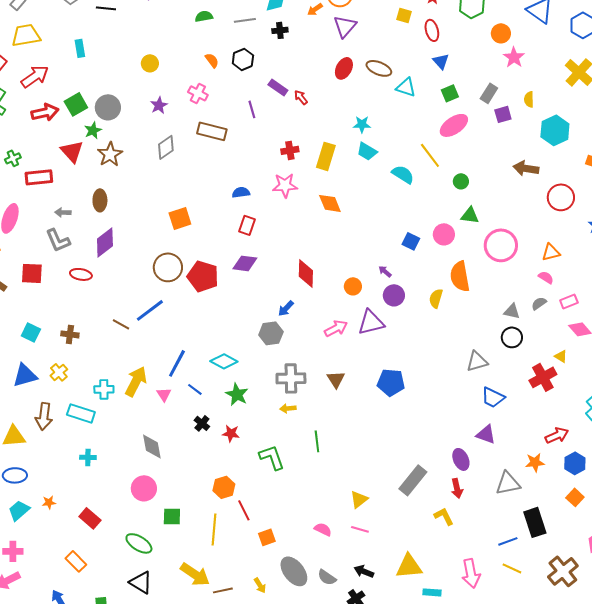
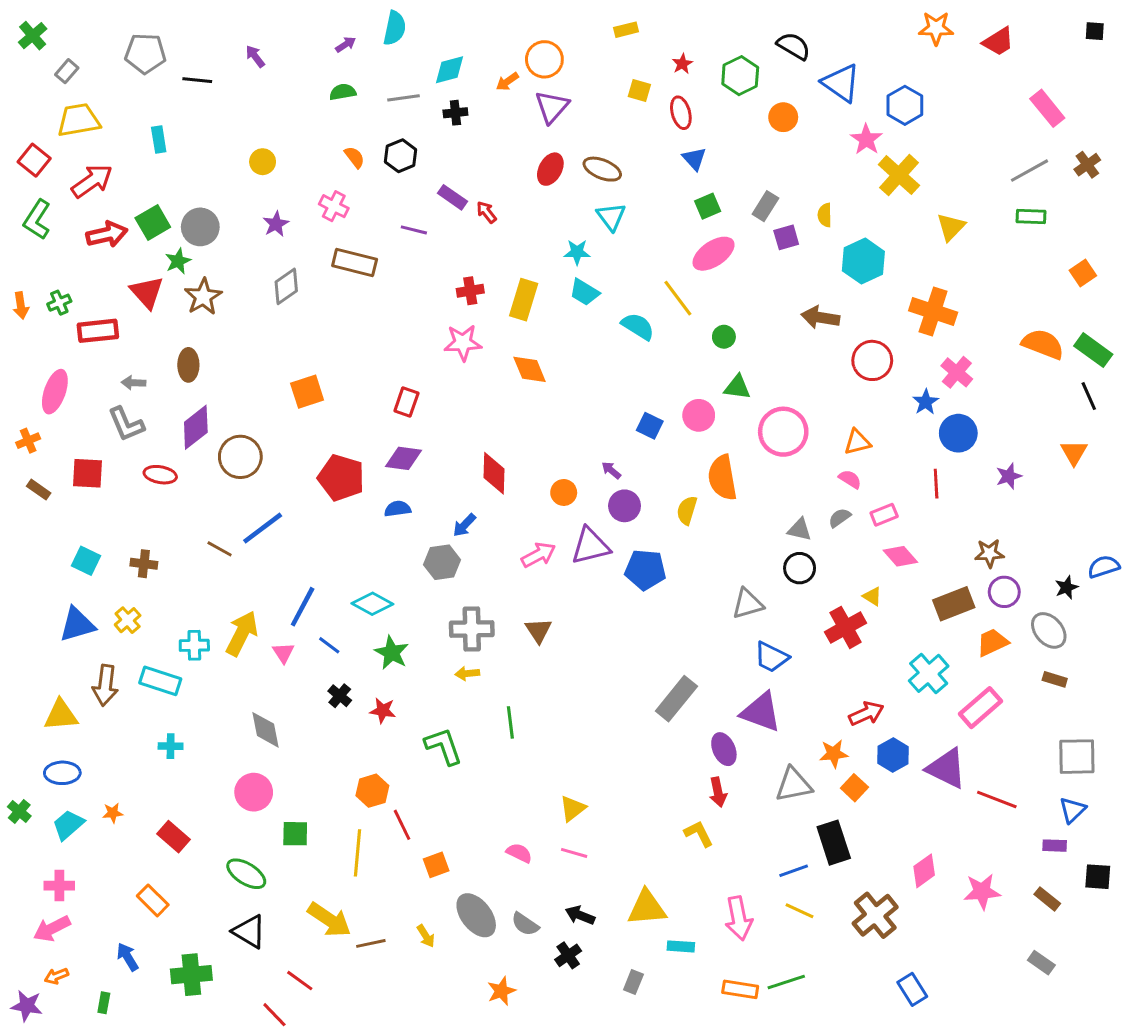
pink star: (514, 57) -> (866, 139), moved
cyan triangle: (406, 87) -> (611, 217), moved, turned 35
purple line: (252, 109) -> (414, 230), turned -60
blue semicircle: (241, 192) -> (398, 509), moved
brown circle: (168, 267) -> (240, 457), moved
blue pentagon: (391, 382) -> (645, 570), moved
purple triangle: (486, 434) -> (761, 712), size x1.4
gray rectangle: (413, 480) -> (676, 699), moved
orange square: (575, 497) -> (854, 788), moved

